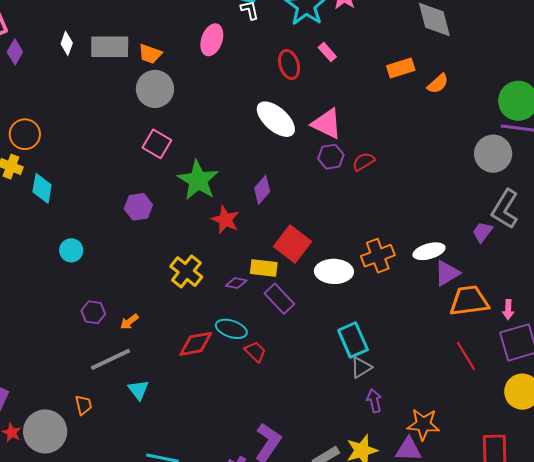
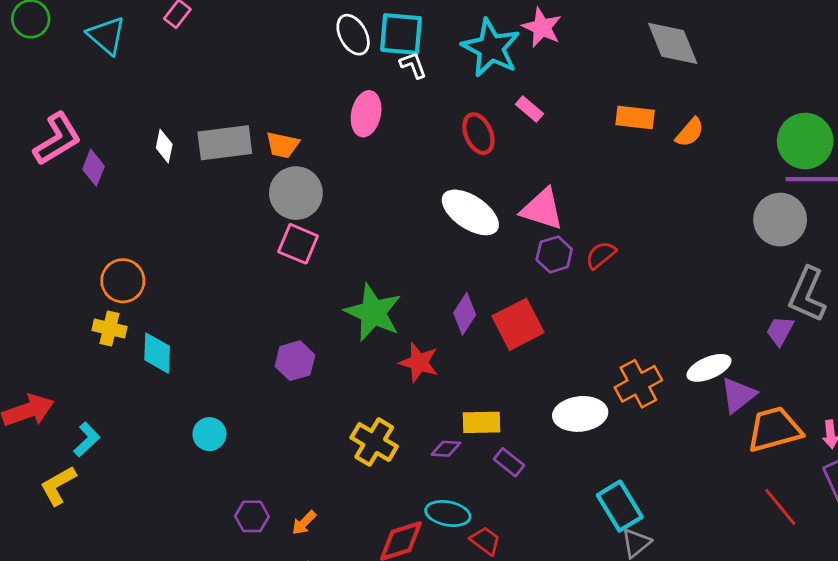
orange rectangle: (401, 68) -> (635, 118), turned 32
pink square: (157, 144) -> (298, 244), moved
red square: (293, 244) -> (518, 324), moved, turned 33
purple rectangle: (279, 299) -> (509, 462), size x0.7

